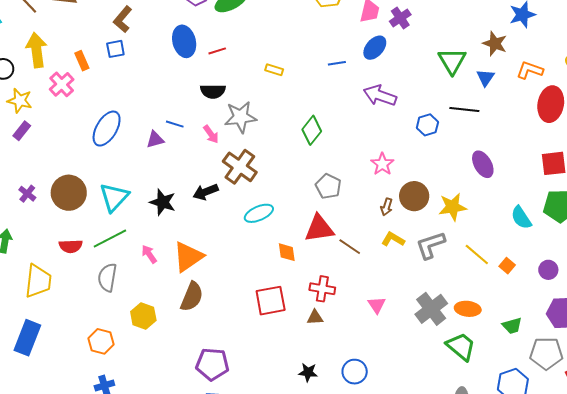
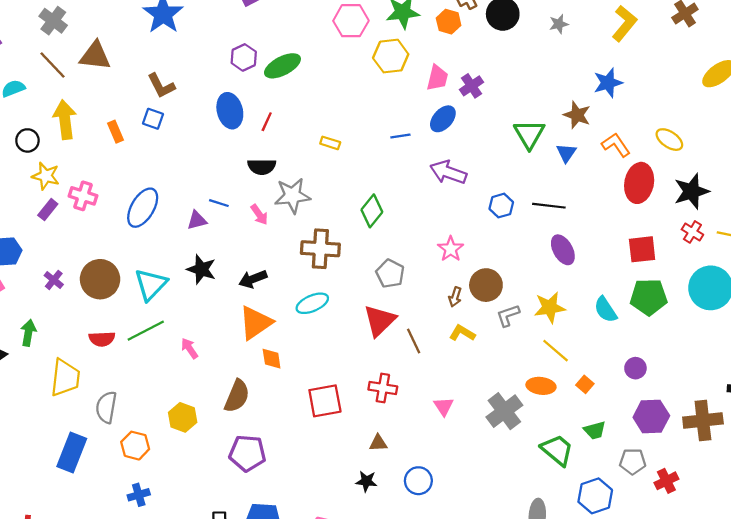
brown L-shape: (123, 19) -> (161, 86), turned -68
blue square: (115, 49) -> (153, 119), turned 30
red line: (217, 51) -> (267, 122), turned -48
orange L-shape: (530, 70) -> (616, 145), turned 36
pink cross: (62, 84) -> (83, 196), moved, turned -30
black line: (464, 110) -> (549, 206), moved
brown cross: (240, 167) -> (320, 249), moved, turned -32
black star: (163, 202) -> (201, 269), moved
yellow star: (452, 207) -> (550, 307), moved
red triangle: (319, 228) -> (380, 321), turned -36
gray L-shape: (431, 245) -> (508, 315), moved, size x0.7
brown line: (350, 247) -> (414, 341), turned 30
orange diamond: (287, 252) -> (272, 359), moved
orange triangle: (188, 257) -> (255, 323), moved
orange square: (507, 266) -> (585, 384), moved
gray semicircle: (107, 277) -> (106, 407), moved
orange ellipse: (468, 309) -> (541, 386), moved
brown triangle: (315, 317) -> (378, 443), moved
blue rectangle: (27, 338) -> (72, 453), moved
green trapezoid: (461, 346) -> (557, 450), moved
gray pentagon: (546, 353) -> (633, 461), size x0.7
purple pentagon: (212, 364) -> (247, 453), moved

